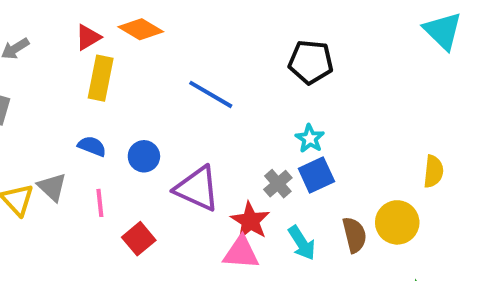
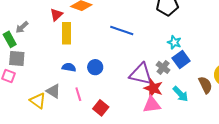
purple triangle: (197, 189) -> (141, 74), moved

